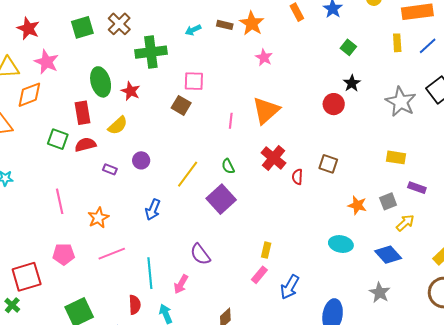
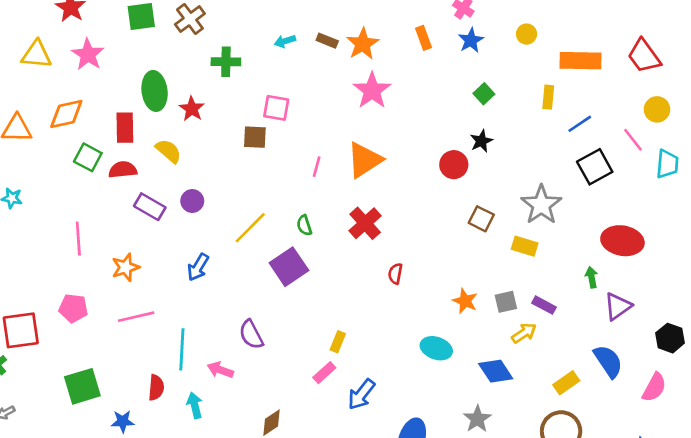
blue line: (428, 46) -> (580, 124), moved
green cross: (151, 52) -> (226, 62), size x0.7
pink star: (264, 57) -> (372, 90), size x1.6
orange diamond: (29, 95) -> (66, 114), moved
gray star: (401, 102) -> (541, 205), moved
brown square: (181, 105) -> (255, 137), turned -36
yellow semicircle: (118, 125) -> (169, 151), turned -105
brown square: (328, 164) -> (481, 219), moved
purple rectangle: (110, 169) -> (150, 207), size x1.6
red semicircle: (297, 177) -> (395, 274), moved
purple rectangle: (417, 188) -> (544, 305), moved
pink arrow: (181, 284) -> (220, 370), turned 72

